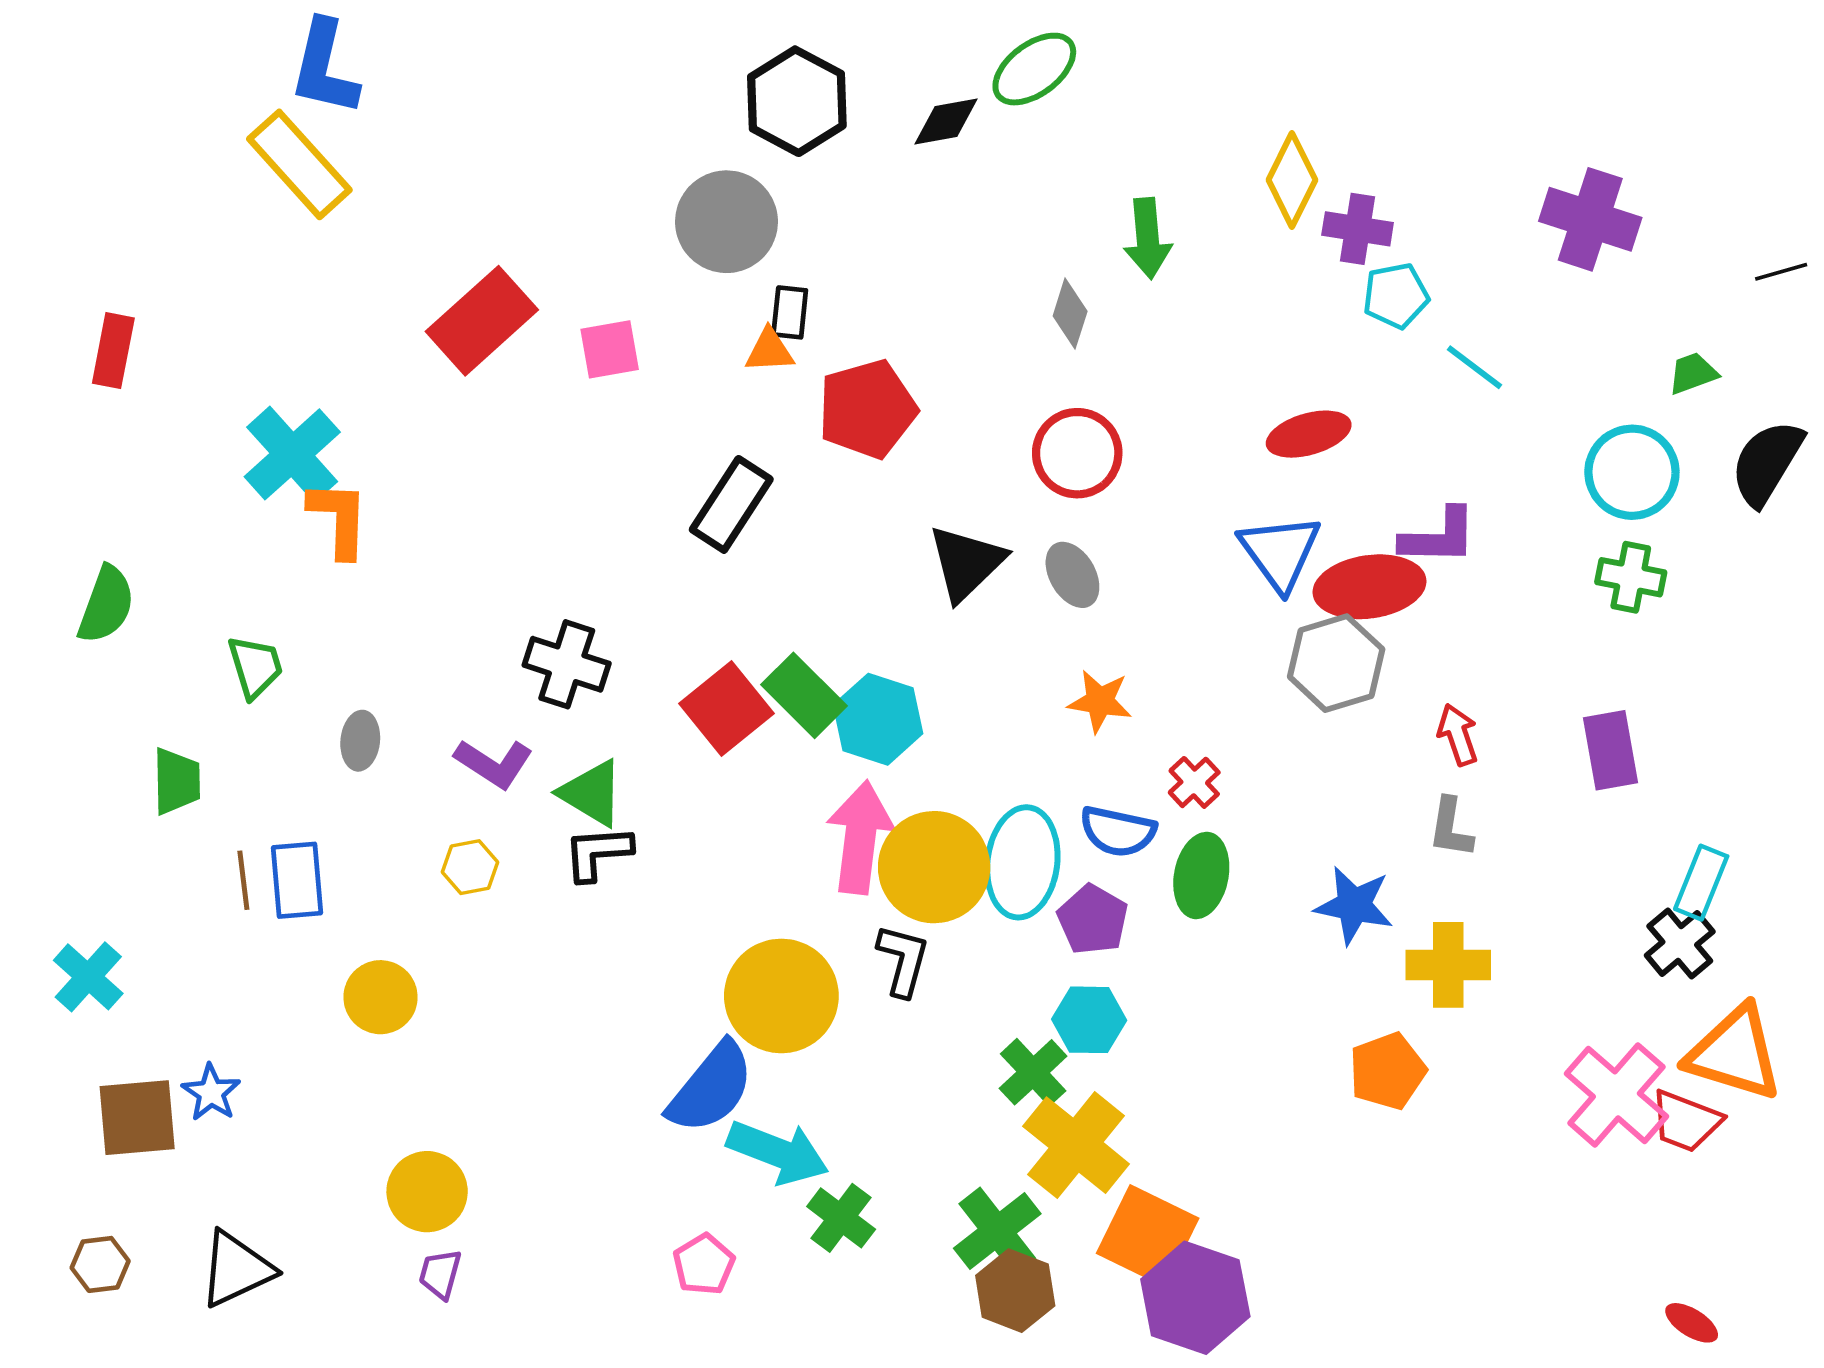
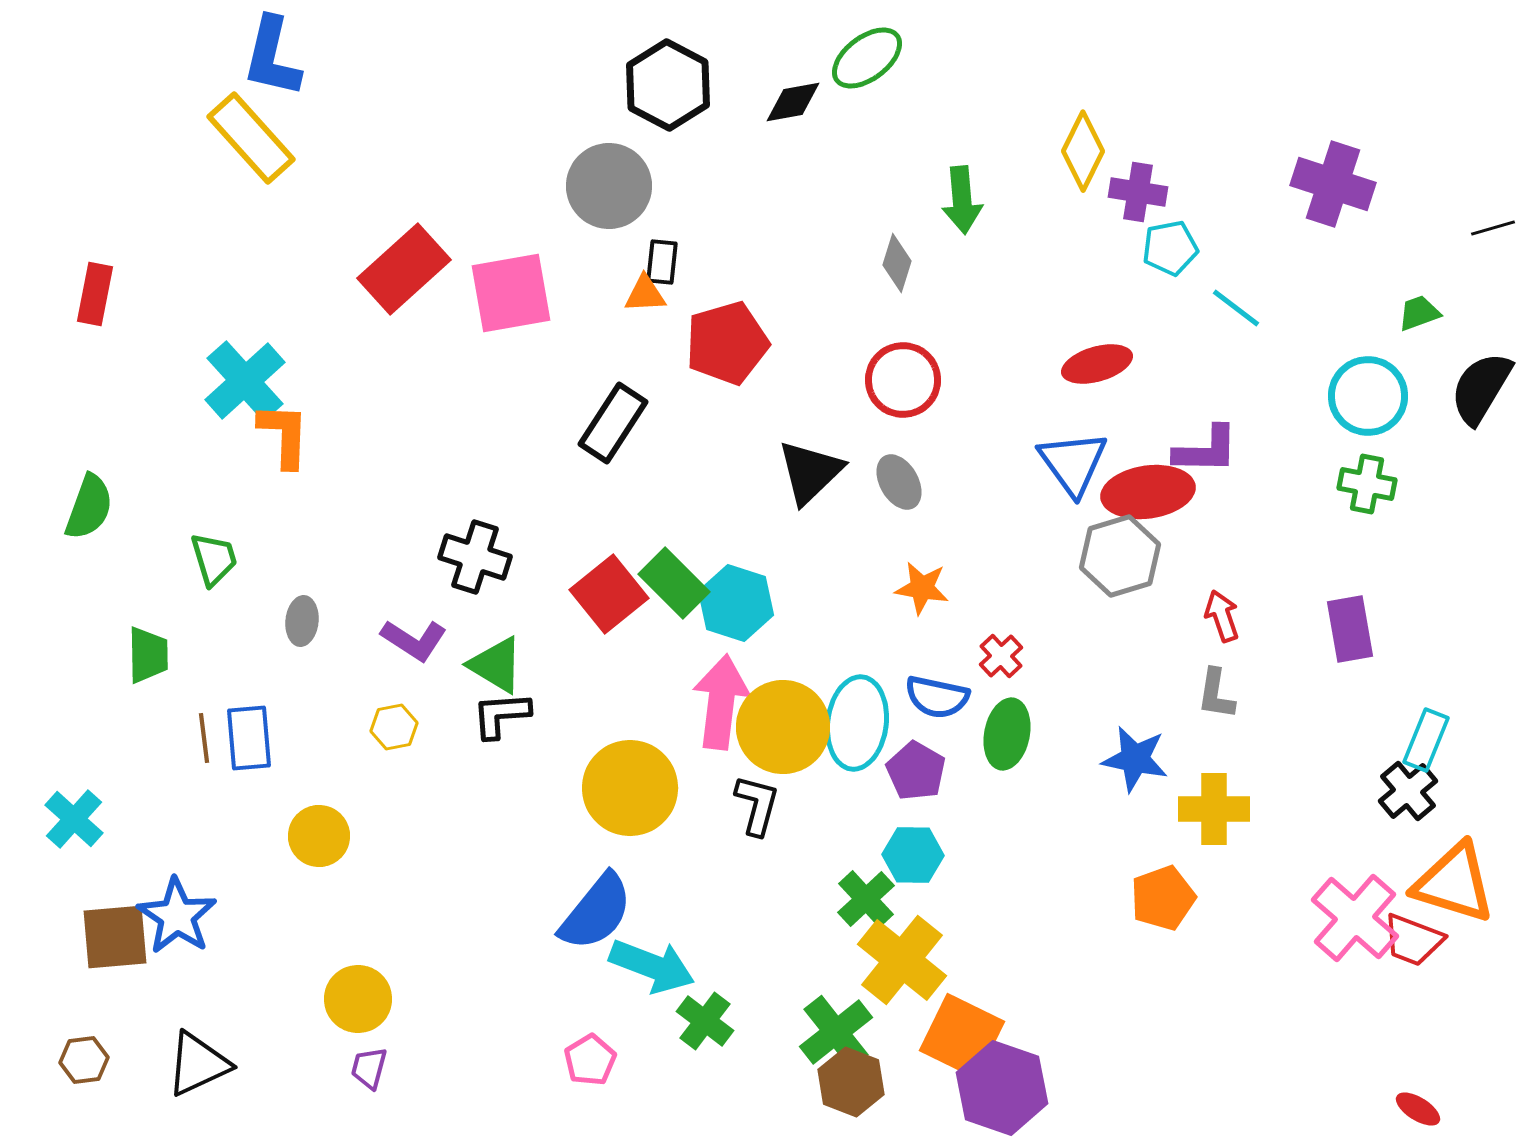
pink square: (610, 349) -> (511, 293), size x1.6
yellow circle: (781, 996) -> (630, 788), moved
blue star: (211, 1093) -> (177, 916), size x1.6

